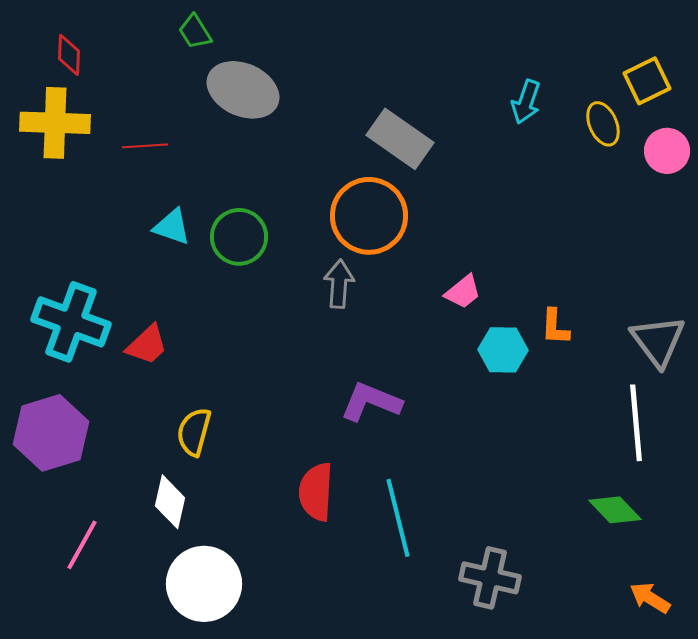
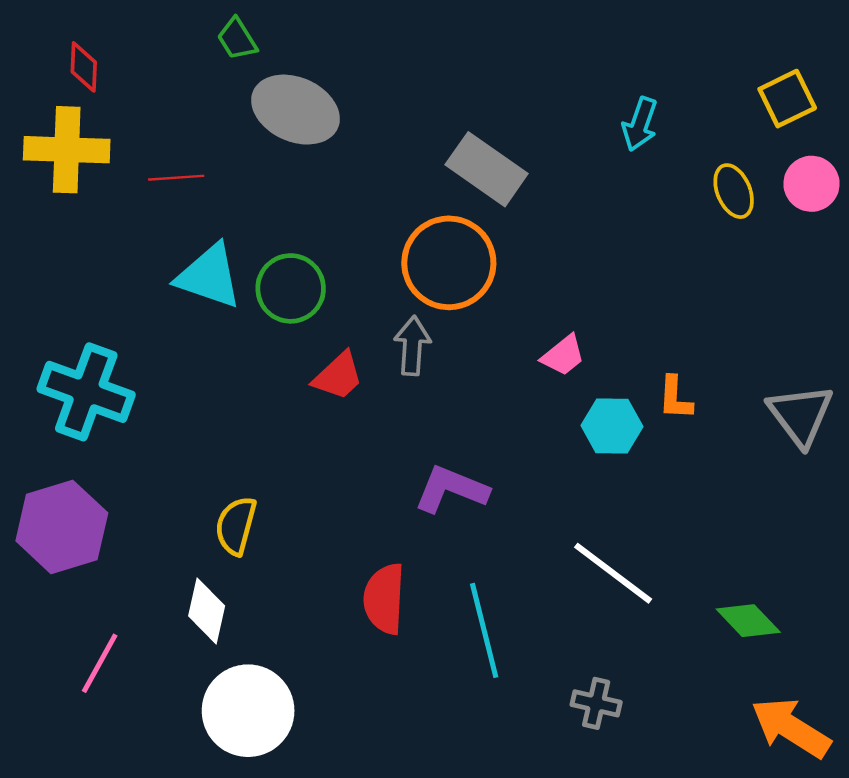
yellow ellipse: (603, 124) -> (734, 191), moved
cyan triangle: (172, 227) -> (209, 276), size x1.5
red trapezoid: (147, 345) -> (338, 376), moved
white line: (636, 423) -> (613, 573), moved, turned -48
gray cross: (490, 578) -> (596, 703), size x0.7
orange arrow: (650, 598) -> (791, 728), size x1.6

